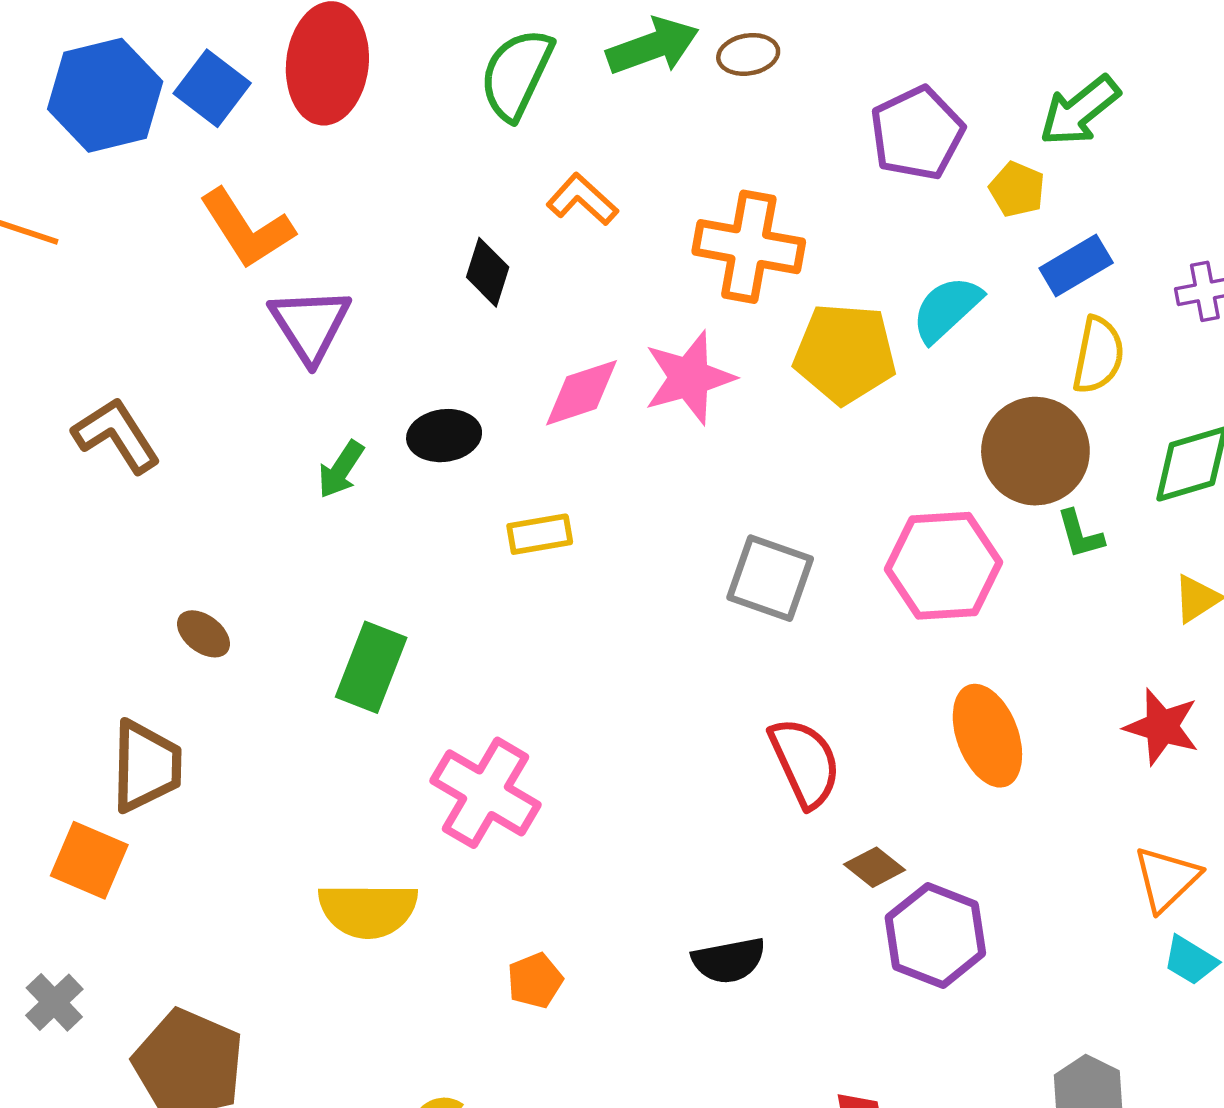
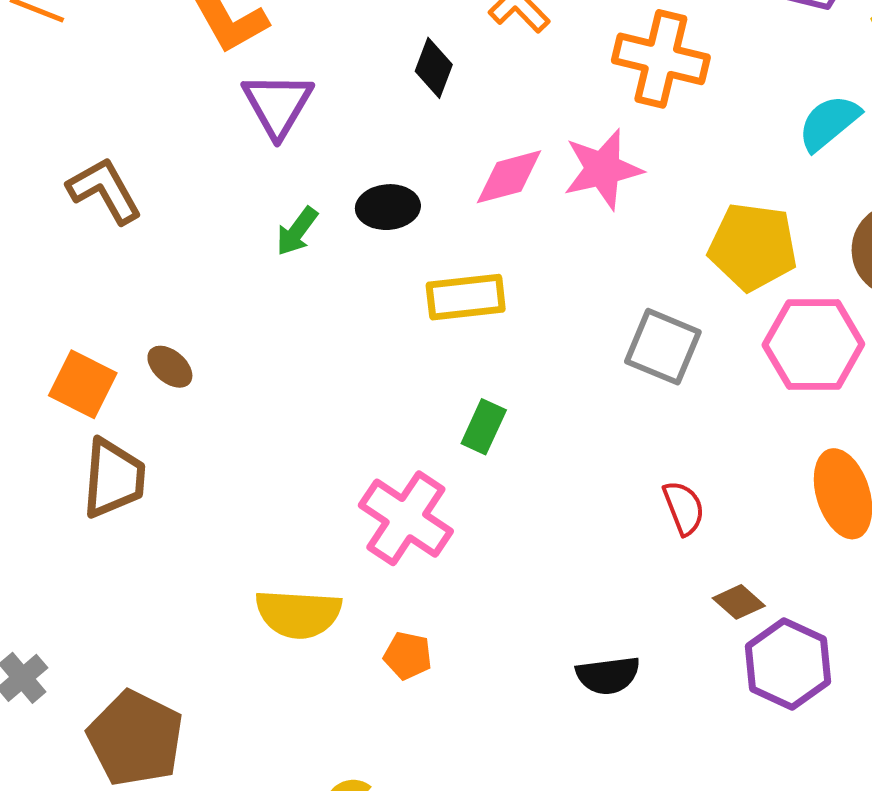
yellow pentagon: (845, 353) -> (753, 247), moved
yellow rectangle: (540, 534) -> (466, 297), size x1.4
green rectangle: (371, 667) -> (484, 427), moved, size x0.7
red semicircle: (805, 762) -> (684, 508), size x0.7
orange square: (89, 860) -> (83, 384), moved
orange pentagon: (535, 981) -> (408, 656), moved, turned 30

